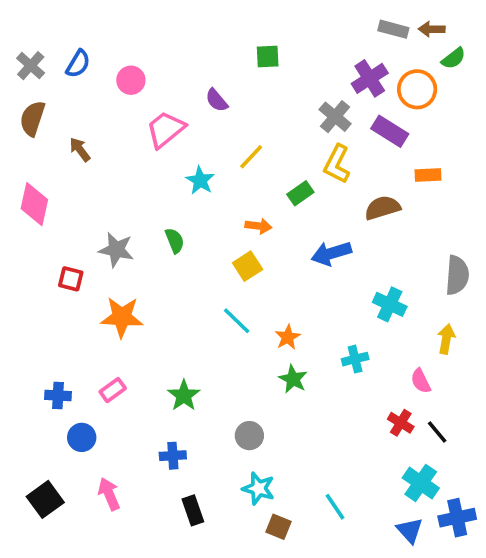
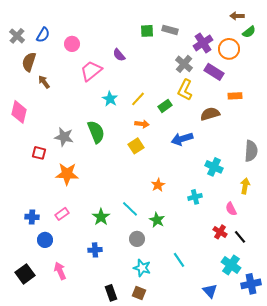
gray rectangle: (393, 29) -> (170, 30), moved
brown semicircle: (32, 118) -> (29, 62), moved
yellow line: (251, 157) -> (138, 99), moved
green semicircle: (175, 241) -> (96, 132), size x1.6
cyan line: (237, 321) -> (130, 209), moved
green star: (293, 379) -> (157, 220), moved
cyan line: (335, 507) -> (179, 260), moved
black rectangle: (193, 510) -> (111, 293), moved
brown square: (279, 527) -> (139, 293), moved
blue triangle: (410, 530) -> (210, 291), moved

